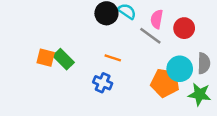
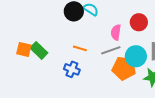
pink semicircle: (157, 19) -> (116, 32), moved
gray line: (150, 36) -> (111, 50), moved, turned -54

